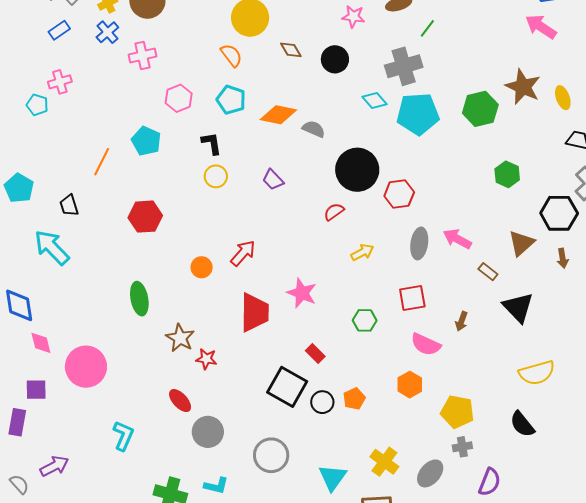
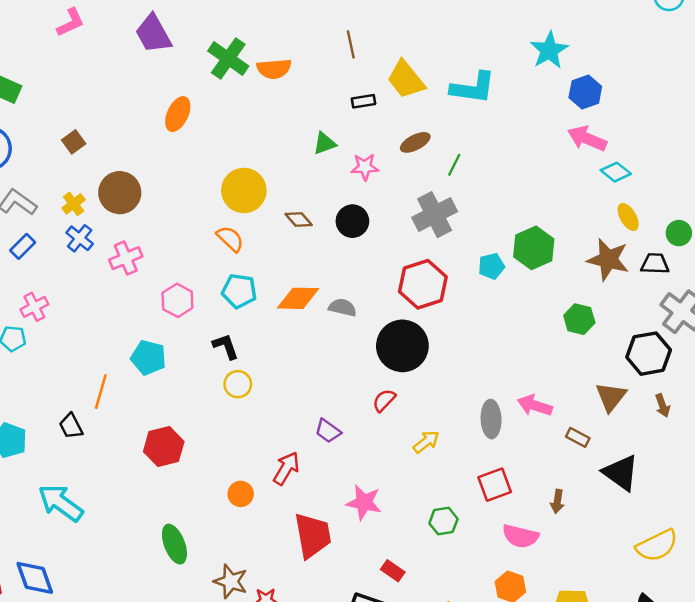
brown star: (523, 87) -> (608, 260), moved
cyan diamond: (374, 100) -> (616, 172), moved
cyan pentagon: (418, 114) -> (491, 266), moved, size x0.5
purple trapezoid: (273, 180) -> (328, 431), moved
red hexagon: (399, 194) -> (423, 284), moved, size x1.4
black trapezoid: (69, 205) -> (71, 426), moved

